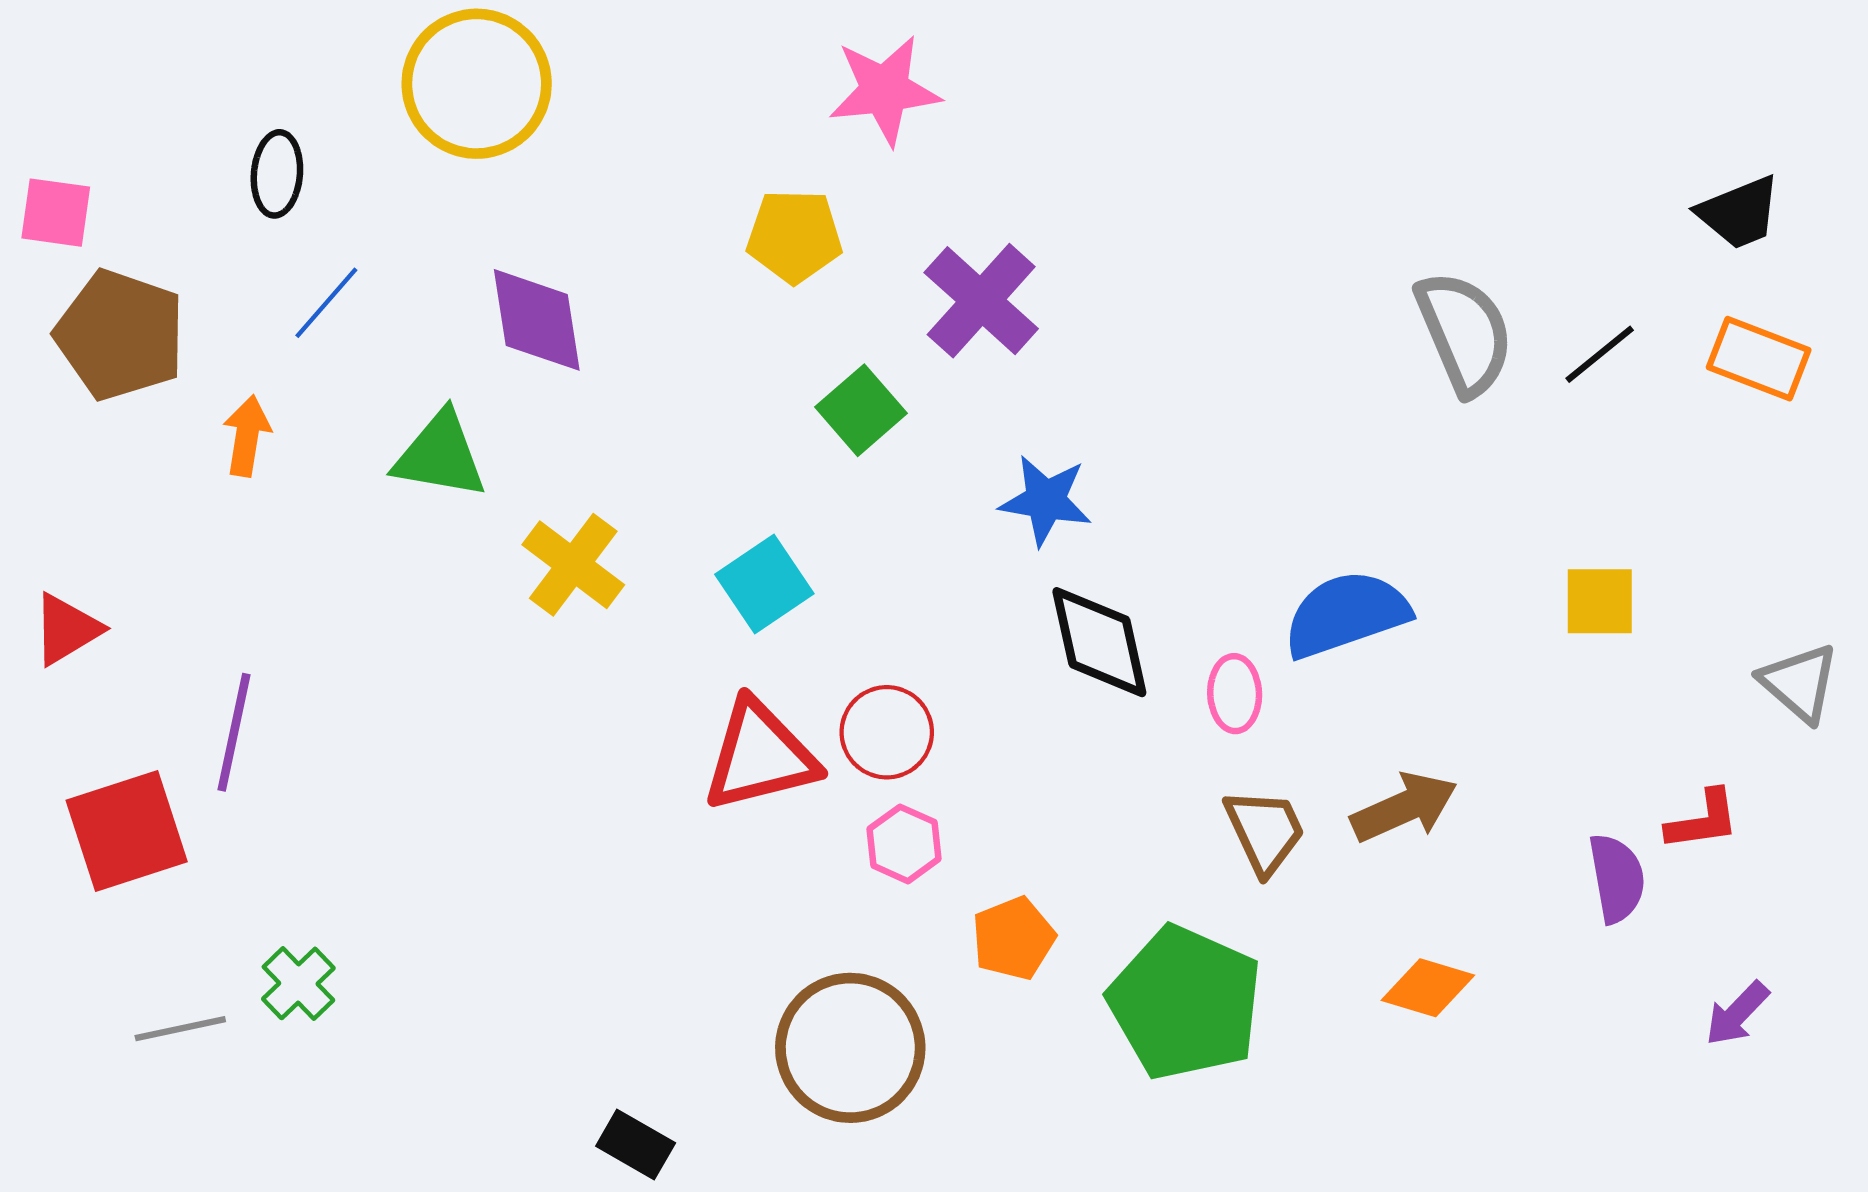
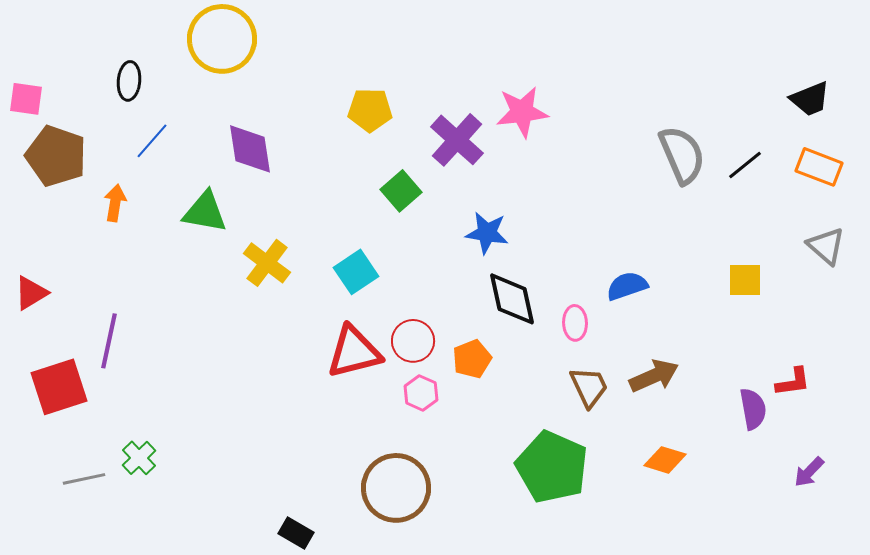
pink star: (885, 90) -> (522, 112), moved
blue semicircle: (1346, 614) -> (627, 286), size x0.7
gray triangle: (1799, 683) -> (826, 246), moved
orange pentagon: (1013, 938) -> (472, 359), moved

